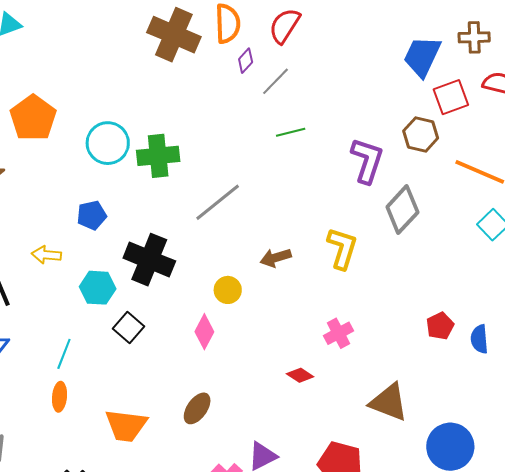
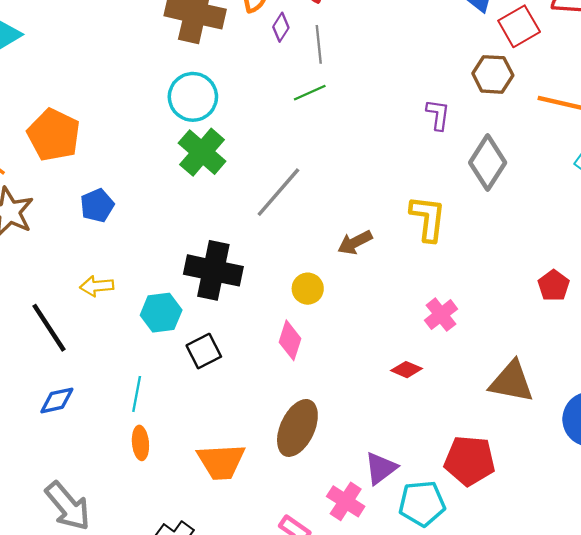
gray line: (275, 81) -> (319, 44), turned -40
green line: (291, 132) -> (310, 93), moved
cyan circle: (108, 143) -> (193, 97), moved
green cross: (158, 156) -> (202, 152), turned -33
purple L-shape: (367, 161) -> (438, 115), size x0.6
blue pentagon: (92, 215) -> (97, 205), moved
black square: (128, 327) -> (204, 351), turned 32
brown ellipse: (197, 408) -> (297, 428), size x1.5

